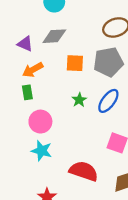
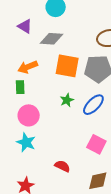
purple triangle: (25, 44) -> (25, 26), moved
orange square: (75, 63) -> (67, 66), size x1.4
red semicircle: (84, 171) -> (62, 166), size x0.6

